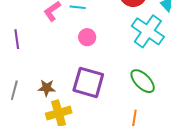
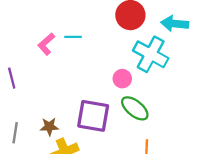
pink circle: (87, 37) -> (122, 79), moved
green ellipse: (143, 81) -> (135, 108), moved

